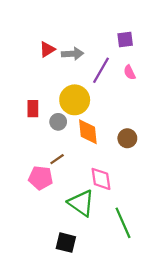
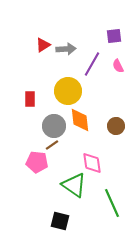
gray circle: (58, 122) -> (54, 126), moved, size x1.5

